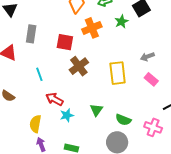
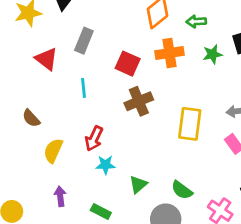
cyan line: (39, 74) -> (83, 88), moved
red arrow: (54, 99) -> (94, 139), turned -108
green triangle: (96, 110) -> (138, 184), moved
yellow semicircle: (35, 124) -> (53, 151), moved

